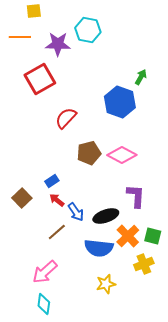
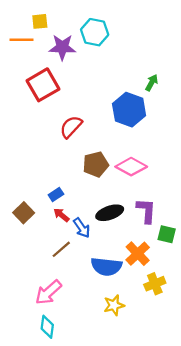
yellow square: (34, 11) -> (40, 21), moved
black ellipse: (106, 216) -> (110, 213), moved
green square: (153, 236) -> (167, 234), moved

